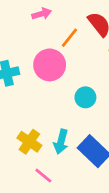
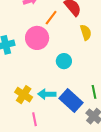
cyan arrow: (61, 142) -> (47, 94), turned 78
pink line: (43, 176) -> (34, 119), turned 40

